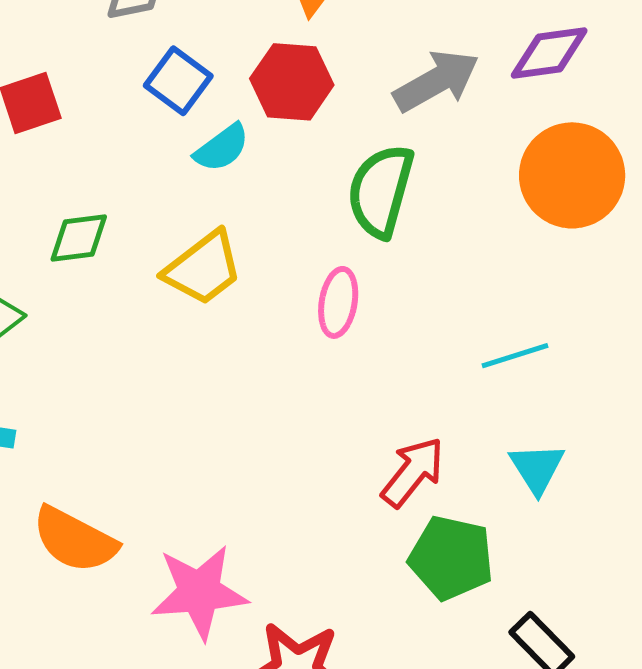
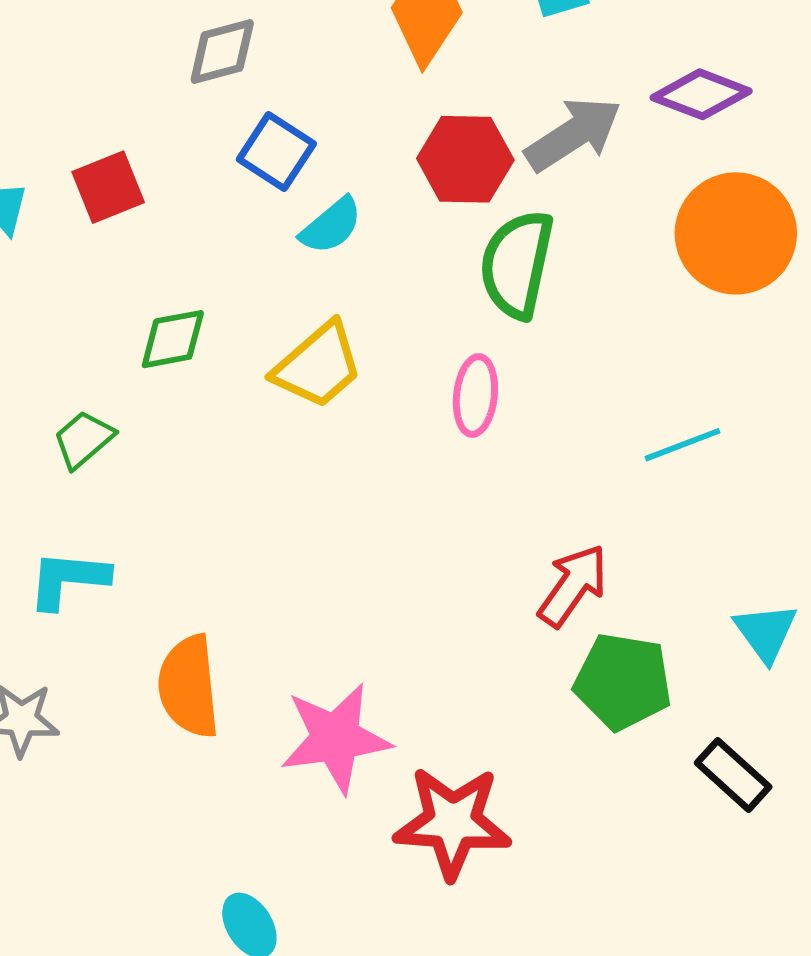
purple diamond: (549, 53) -> (701, 94), turned 32
red hexagon: (292, 82) -> (465, 159), moved
cyan triangle: (537, 468) -> (766, 632), moved
orange semicircle: (75, 540) -> (189, 686), turned 60

